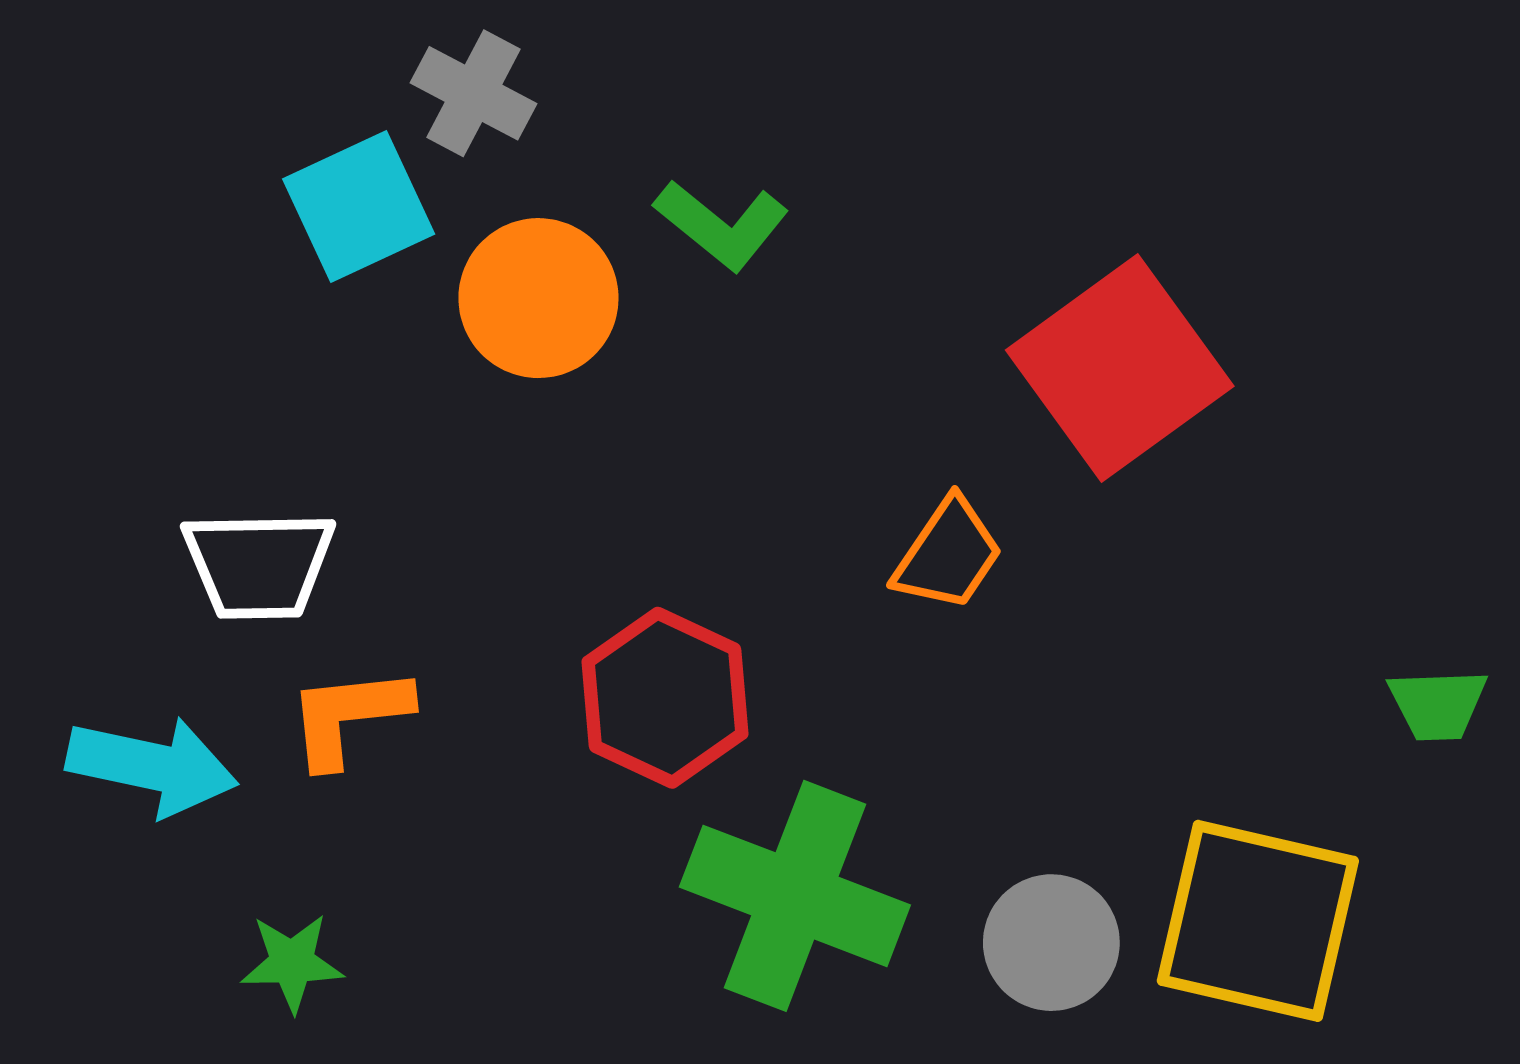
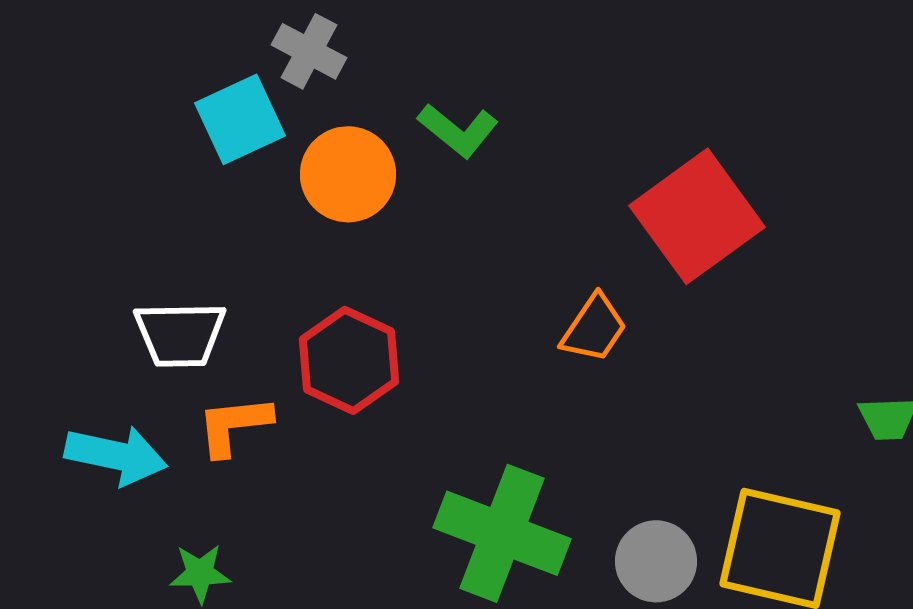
red hexagon: (665, 698) -> (349, 360), moved

